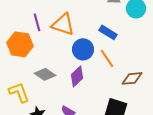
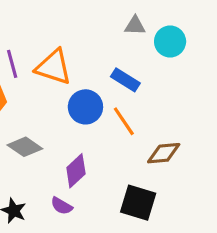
purple diamond: (77, 76) -> (76, 171), moved

